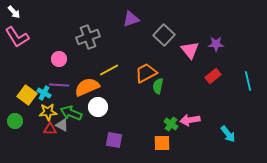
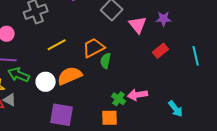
orange semicircle: (87, 87) -> (70, 76), moved
green arrow: (71, 113) -> (19, 75), moved
purple square: (114, 140) -> (62, 115), size x1.4

